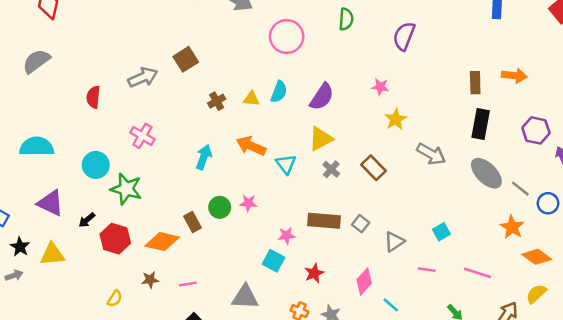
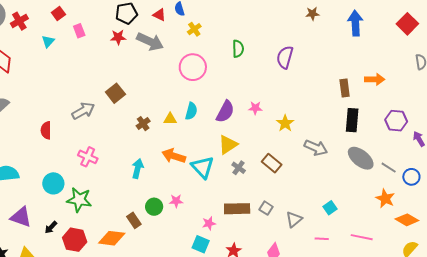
pink star: (380, 87) -> (255, 108), moved
cyan triangle: (286, 164) -> (203, 167), size x1.4

